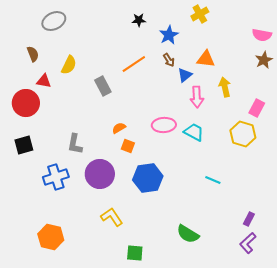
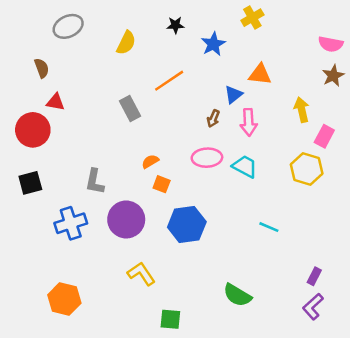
brown arrow: (169, 60) -> (213, 119), moved, turned 56
yellow semicircle: (69, 65) -> (126, 43), moved
yellow arrow: (225, 87) -> (302, 110), moved

